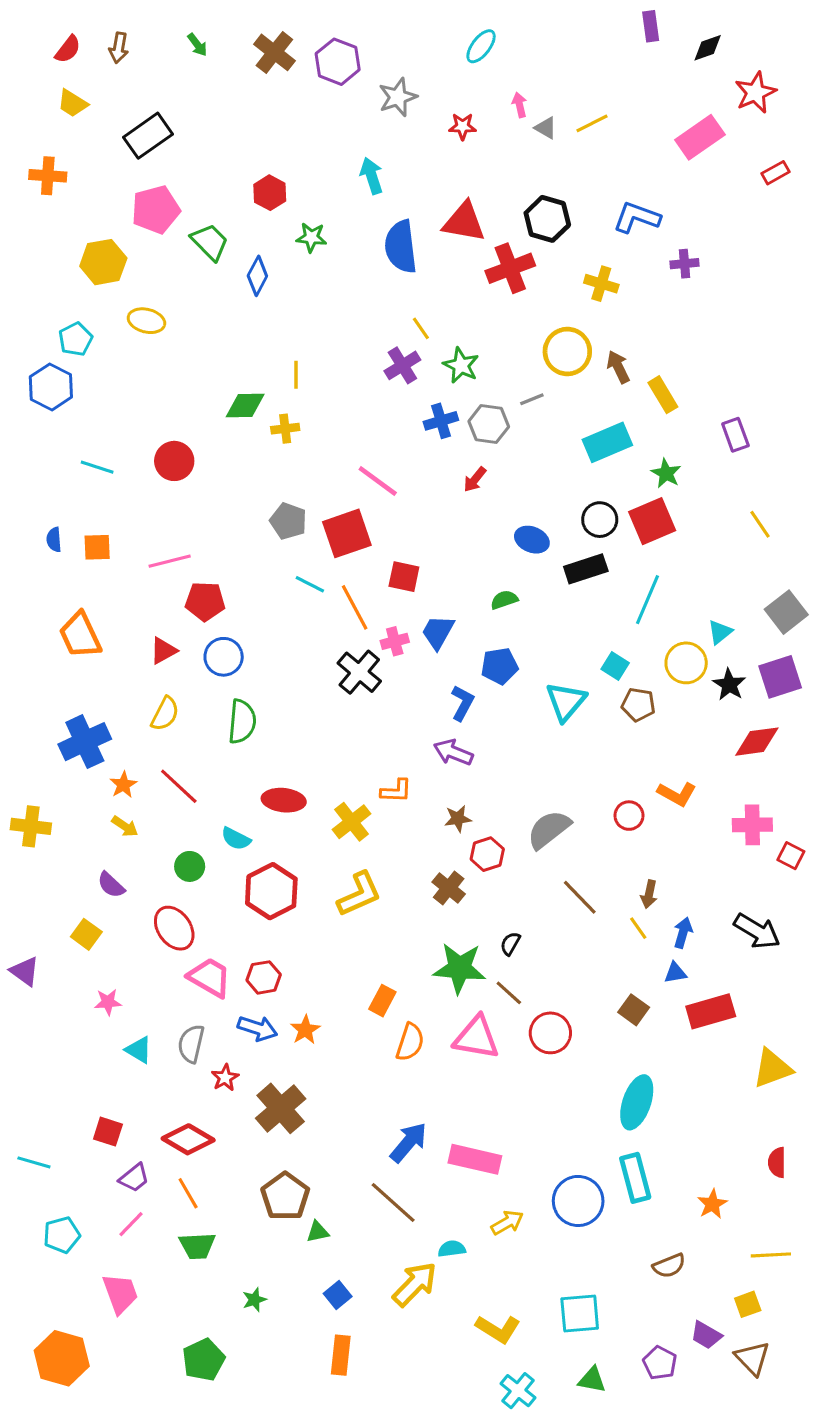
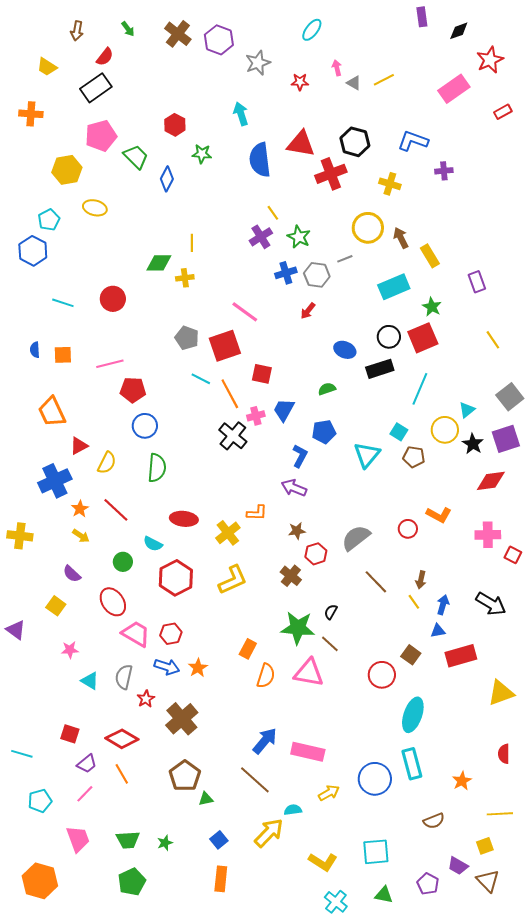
red semicircle: (68, 49) -> (105, 57), moved
red triangle: (163, 651) -> (79, 446), moved
red circle: (550, 1033) -> (382, 675), moved
green trapezoid: (197, 1246) -> (128, 840), moved

